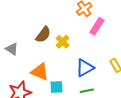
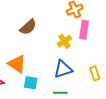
pink rectangle: (97, 26) -> (84, 30), turned -36
yellow cross: (63, 42) -> (64, 41), moved

